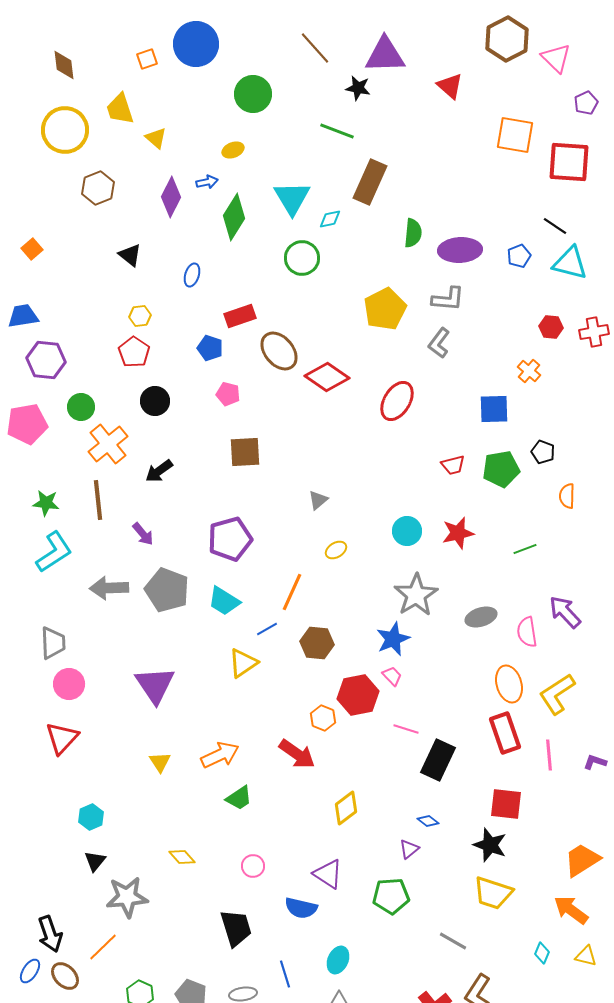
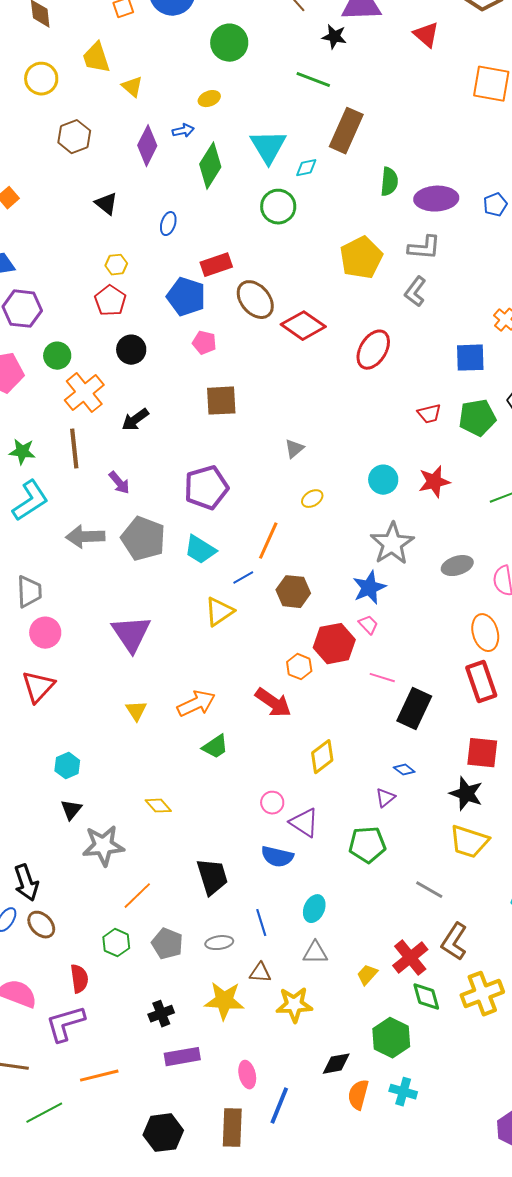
yellow circle: (65, 130) -> (41, 79), size x0.7
blue pentagon: (210, 348) -> (186, 297), size x1.5
pink circle: (253, 866) -> (272, 803), moved
orange line: (103, 947) -> (137, 896), moved

